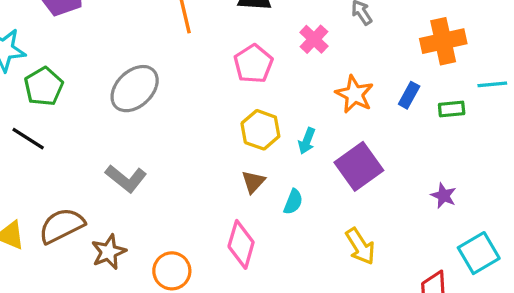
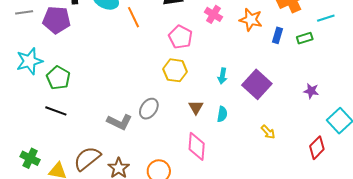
gray ellipse: (135, 89) -> (149, 109), moved, size x0.7
orange star: (354, 94) -> (251, 20), moved
yellow hexagon: (260, 130) -> (175, 70), moved
yellow arrow: (360, 246) -> (268, 132), size x0.7

